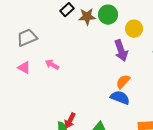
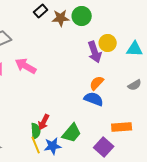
yellow circle: (134, 29) -> (108, 43), moved
pink arrow: (52, 65) -> (26, 66), size x1.5

